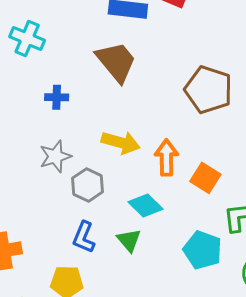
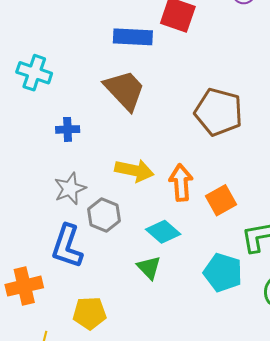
orange square: (205, 178) -> (221, 200), turned 32
blue L-shape: (84, 237) -> (67, 246), moved, size x1.4

